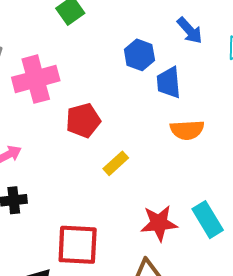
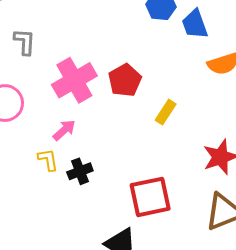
pink cross: (36, 79) -> (74, 80), moved

